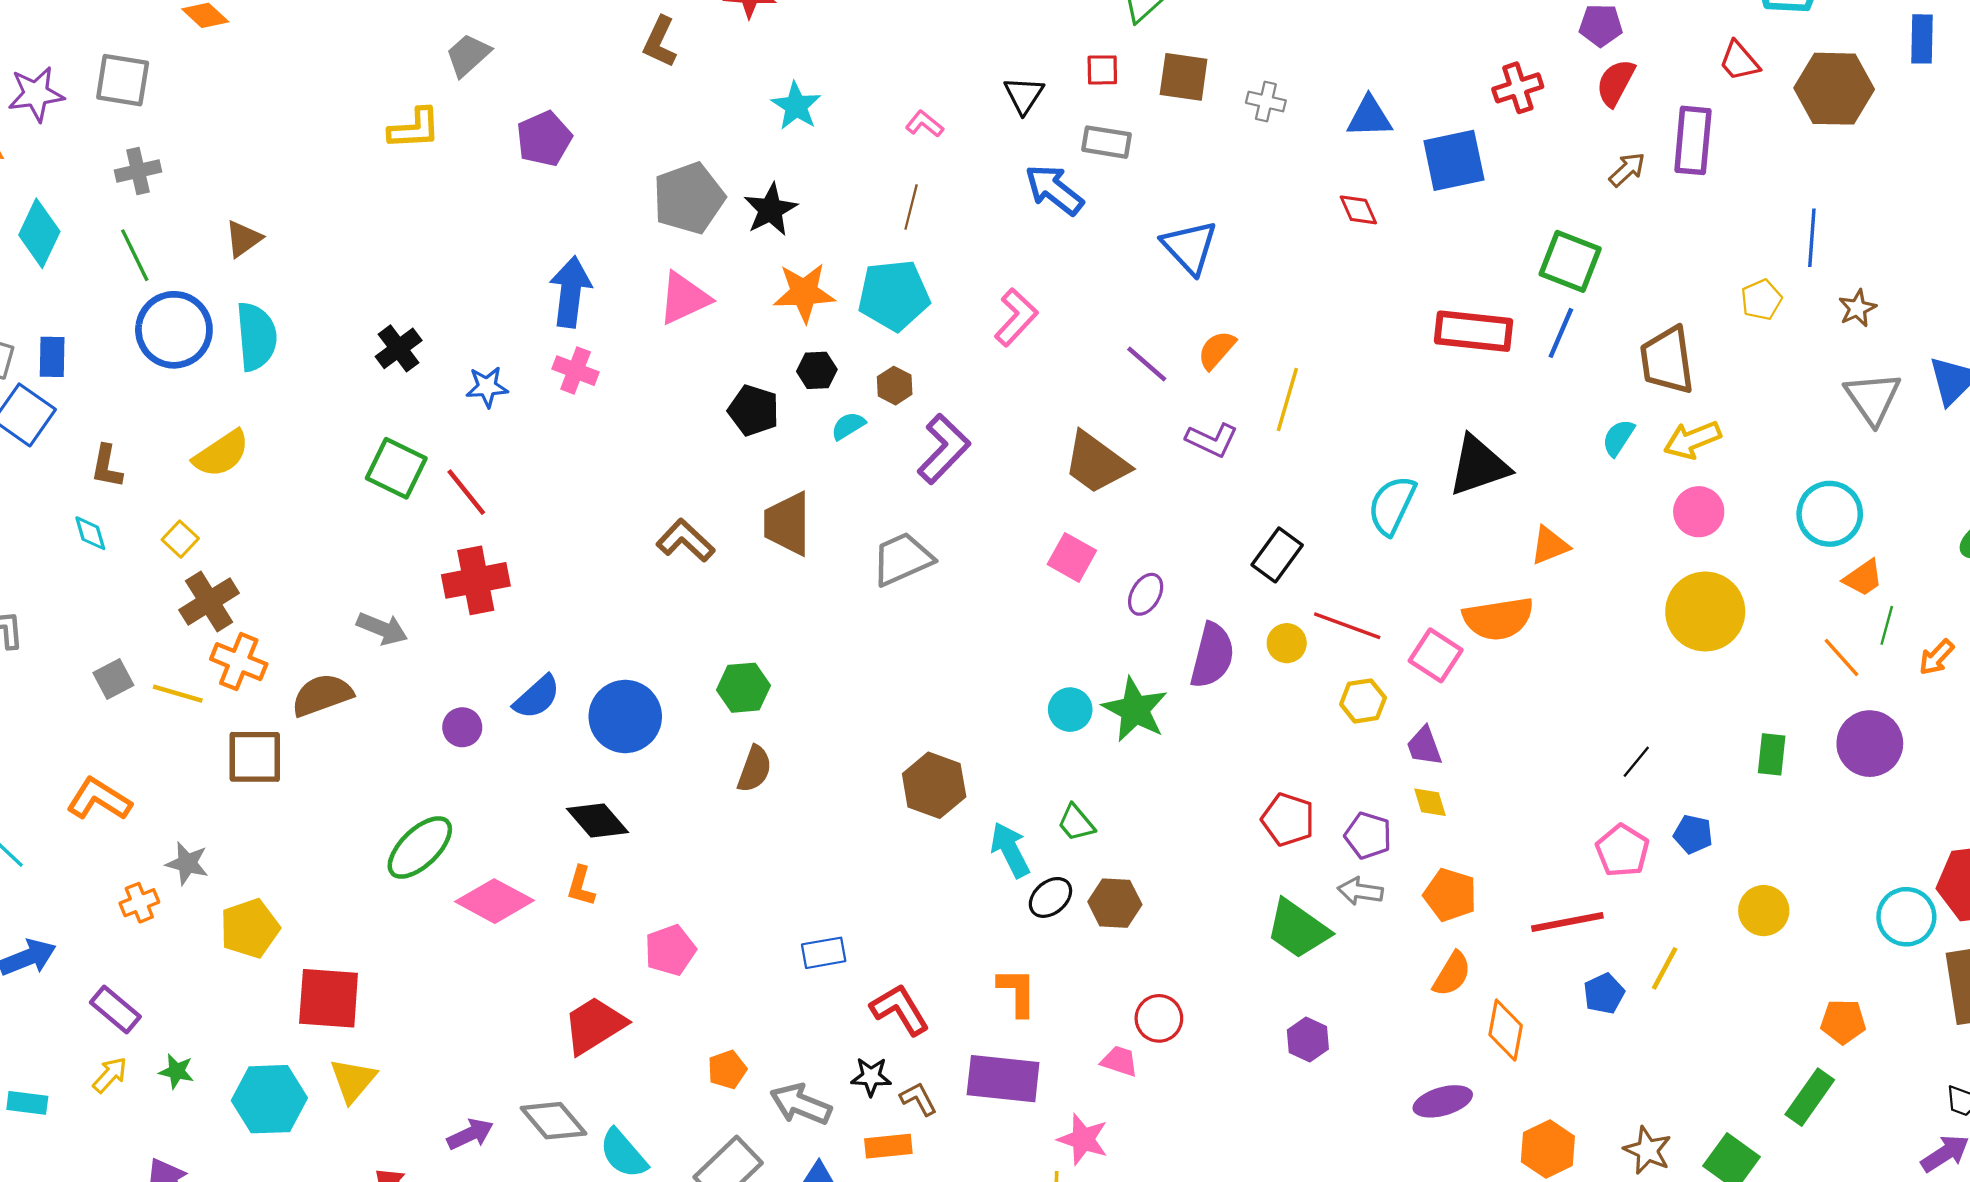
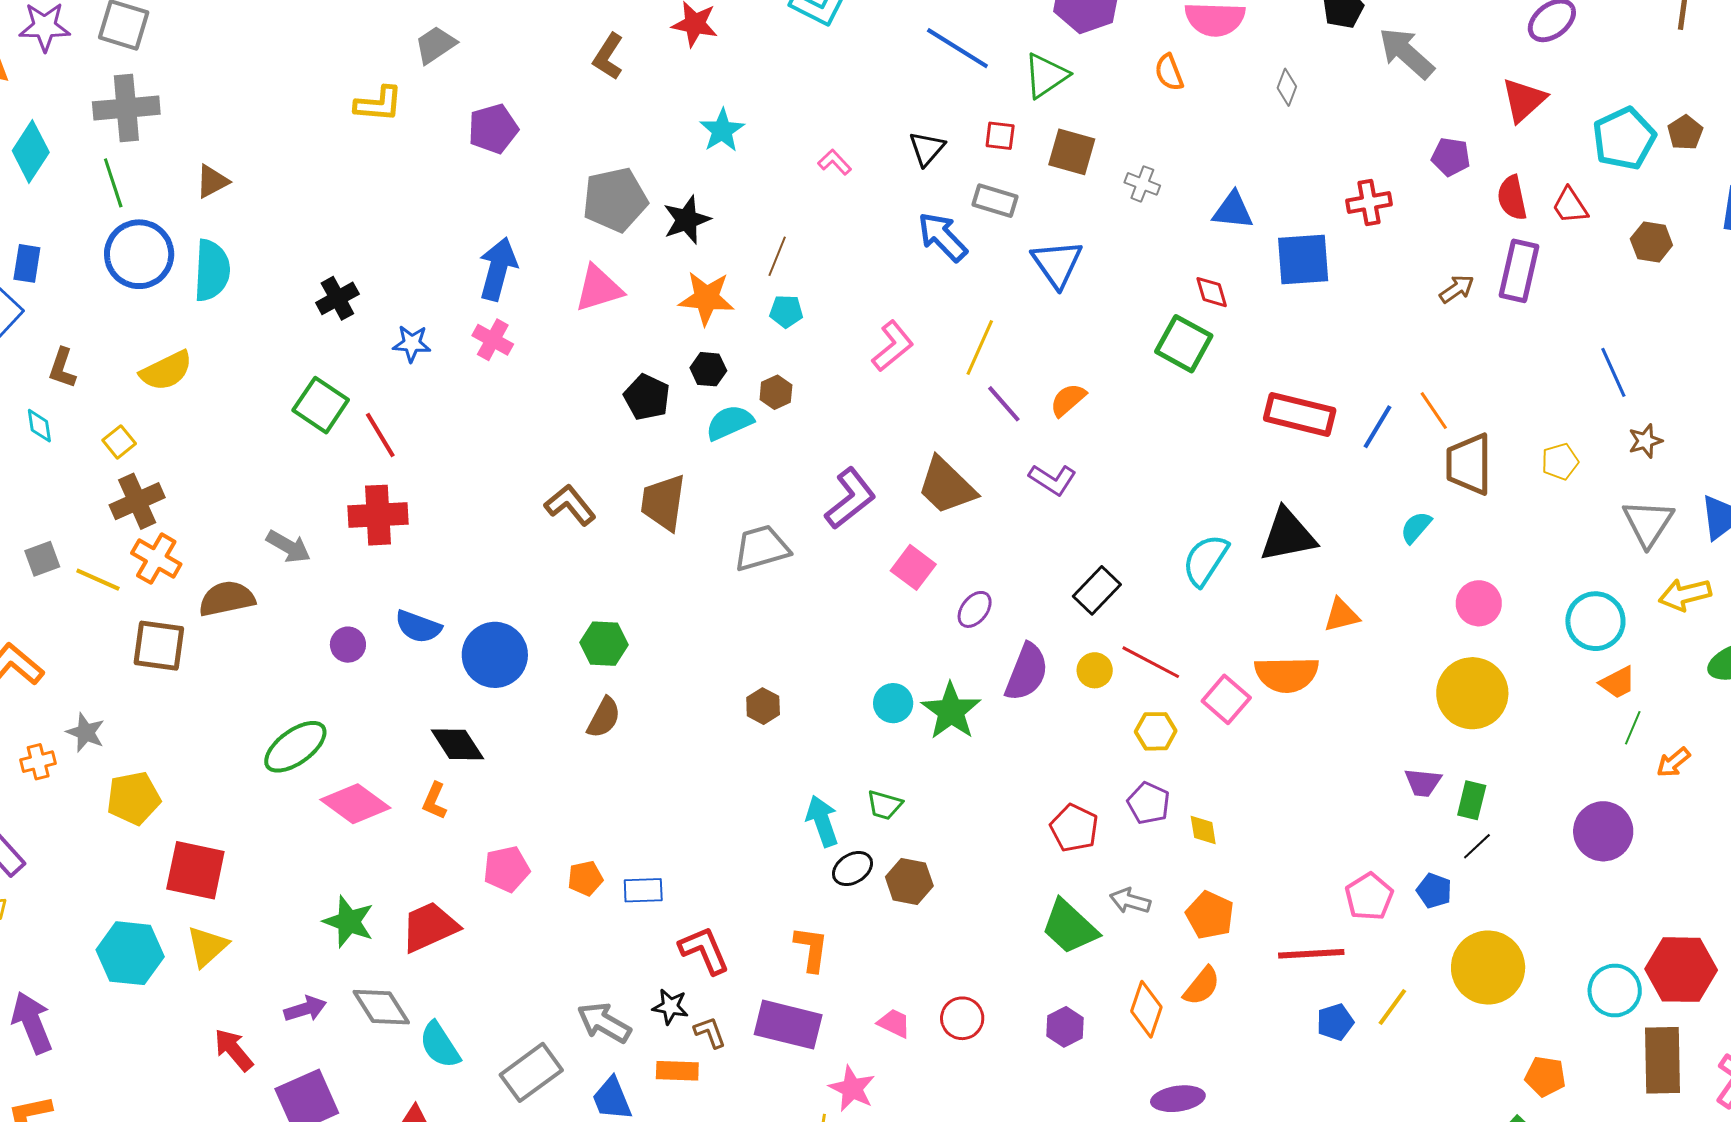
red semicircle: (1616, 83) -> (1512, 198), moved, turned -48
brown hexagon: (1834, 89) -> (1651, 242), size x0.6
gray cross: (138, 171) -> (126, 108), size x1.6
brown line: (911, 207) -> (777, 256), moved
blue line: (1812, 238) -> (1613, 372), turned -36
blue triangle: (1190, 247) -> (1057, 264), moved
green square: (1570, 261) -> (1184, 344), moved
cyan pentagon: (894, 295) -> (786, 311), size x0.5
yellow pentagon: (1761, 300) -> (1560, 462), moved
yellow line: (1287, 400) -> (980, 347), moved
cyan semicircle: (848, 426) -> (729, 423), size x1.5
yellow arrow: (1692, 440) -> (1685, 595), moved
purple L-shape: (944, 449) -> (850, 498), moved
orange line: (1842, 658) -> (1434, 411), moved
blue semicircle: (537, 697) -> (418, 627), turned 54
purple trapezoid: (1424, 746) -> (1423, 782), moved, turned -72
green rectangle: (1772, 754) -> (1472, 800), moved
black line: (1636, 762) -> (1477, 846), moved
brown hexagon: (934, 785) -> (763, 706), moved, size x0.6
green trapezoid: (1076, 823) -> (885, 805), turned -42
purple pentagon: (1368, 836) -> (1149, 803), moved
yellow circle: (1764, 911) -> (1488, 968), size x1.6
red circle: (1159, 1018) -> (962, 1018), moved
orange diamond: (1506, 1030) -> (1146, 1009), moved
orange pentagon: (727, 1070) -> (585, 878), moved
green star: (177, 1071) -> (349, 922), moved, size x1.6

